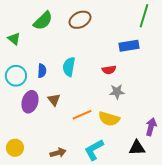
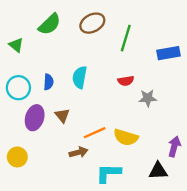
green line: (144, 16) -> (126, 38), moved
blue rectangle: (129, 46) -> (168, 53), moved
gray star: (117, 92) -> (148, 98), moved
yellow circle: (15, 148) -> (17, 157), moved
cyan L-shape: (94, 150) -> (108, 173), turned 30
brown arrow: (58, 153) -> (78, 152), moved

